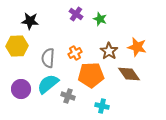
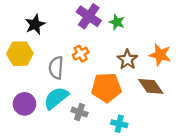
purple cross: (76, 14) -> (89, 16), size x1.5
black star: (30, 21) -> (35, 24), turned -30
orange cross: (75, 53) -> (81, 54), moved

